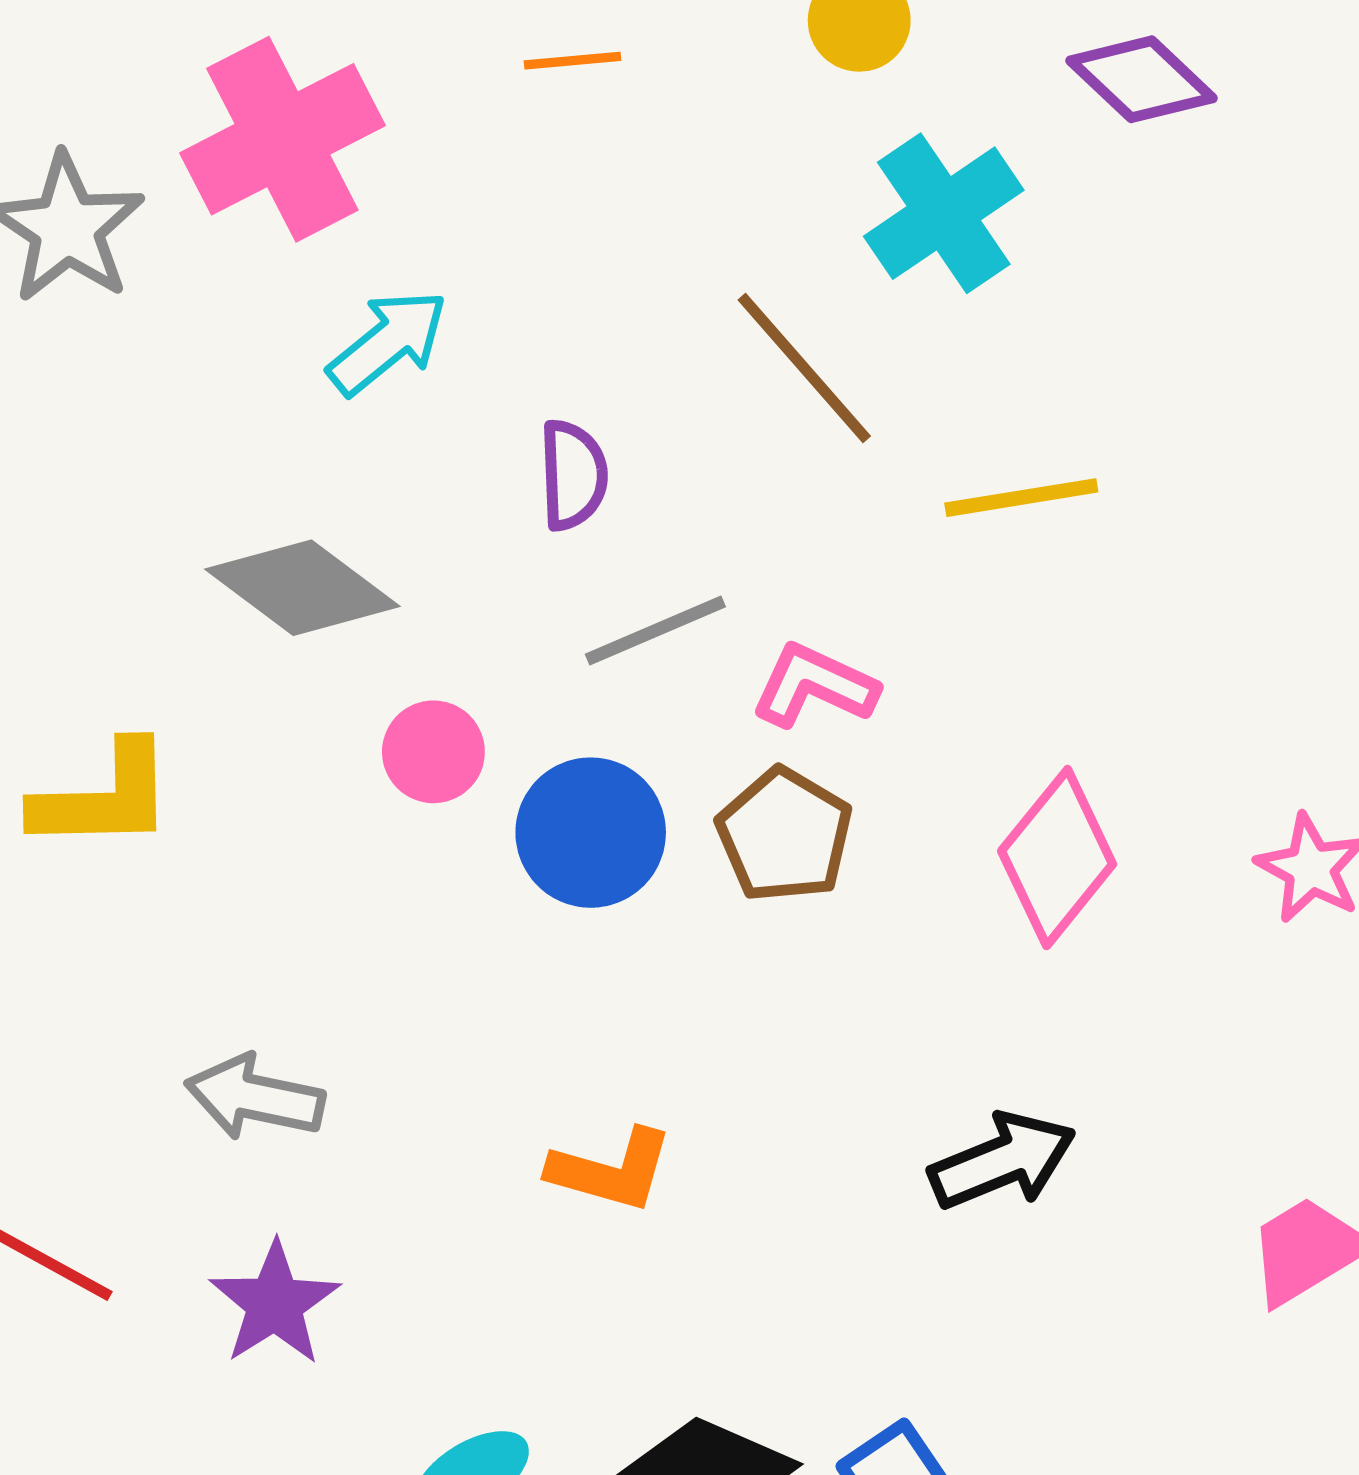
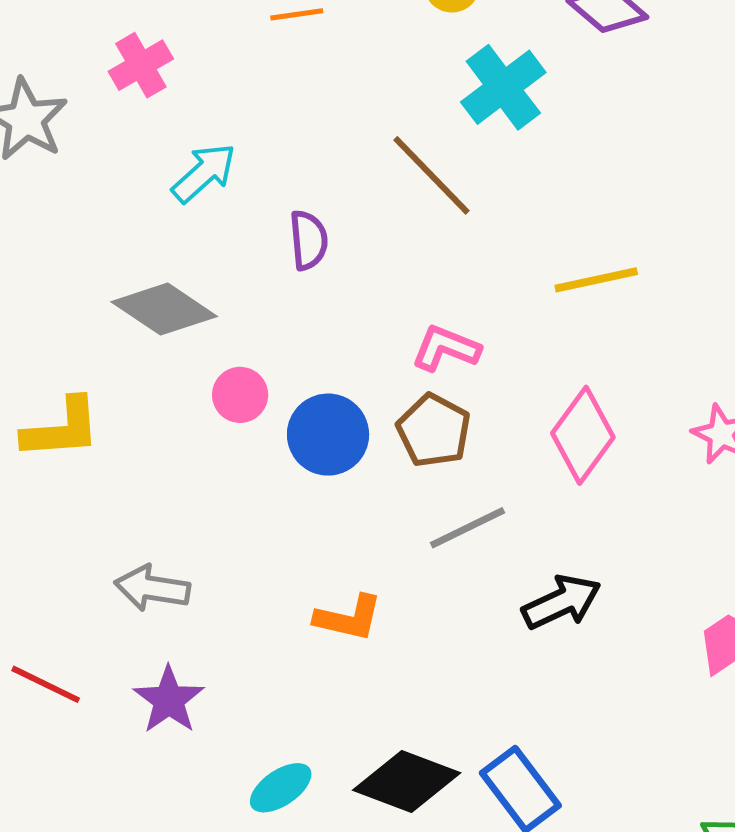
pink cross: (282, 139) -> (141, 65), size x0.6
yellow line: (1021, 498) -> (596, 280), moved
gray line: (655, 631) -> (468, 528), moved

